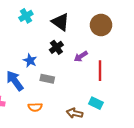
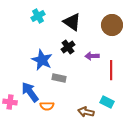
purple arrow: (81, 56) -> (92, 56), turned 32
blue star: (30, 60) -> (42, 60), size x1.5
blue arrow: (15, 81) -> (30, 92), moved

